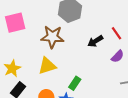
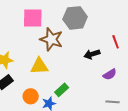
pink square: (15, 23) -> (33, 18), moved
red line: (116, 33) -> (116, 42), moved

